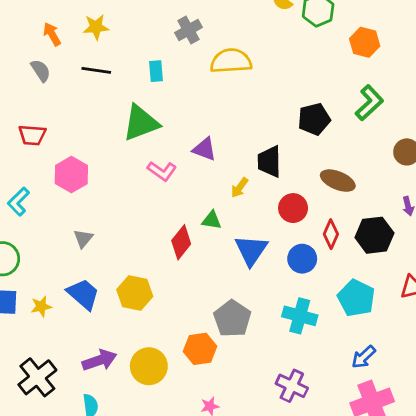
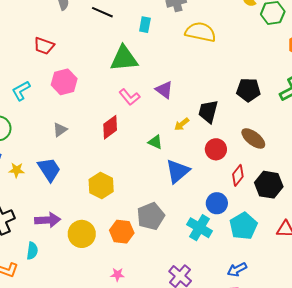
red diamond: (181, 242) -> (110, 127), moved
blue circle: (302, 259) -> (217, 203), moved
yellow hexagon: (135, 293) -> (101, 186), moved

